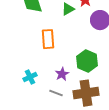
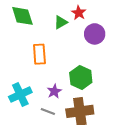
cyan cross: (30, 77) -> (20, 94), size x1.5

